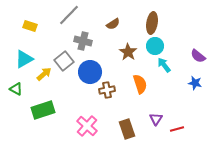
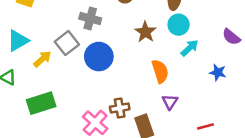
cyan arrow: (164, 65) -> (190, 48), turned 84
blue star: (195, 83) -> (218, 72), moved
brown cross: (107, 90) -> (120, 108), moved
purple triangle: (156, 119) -> (170, 102), moved

